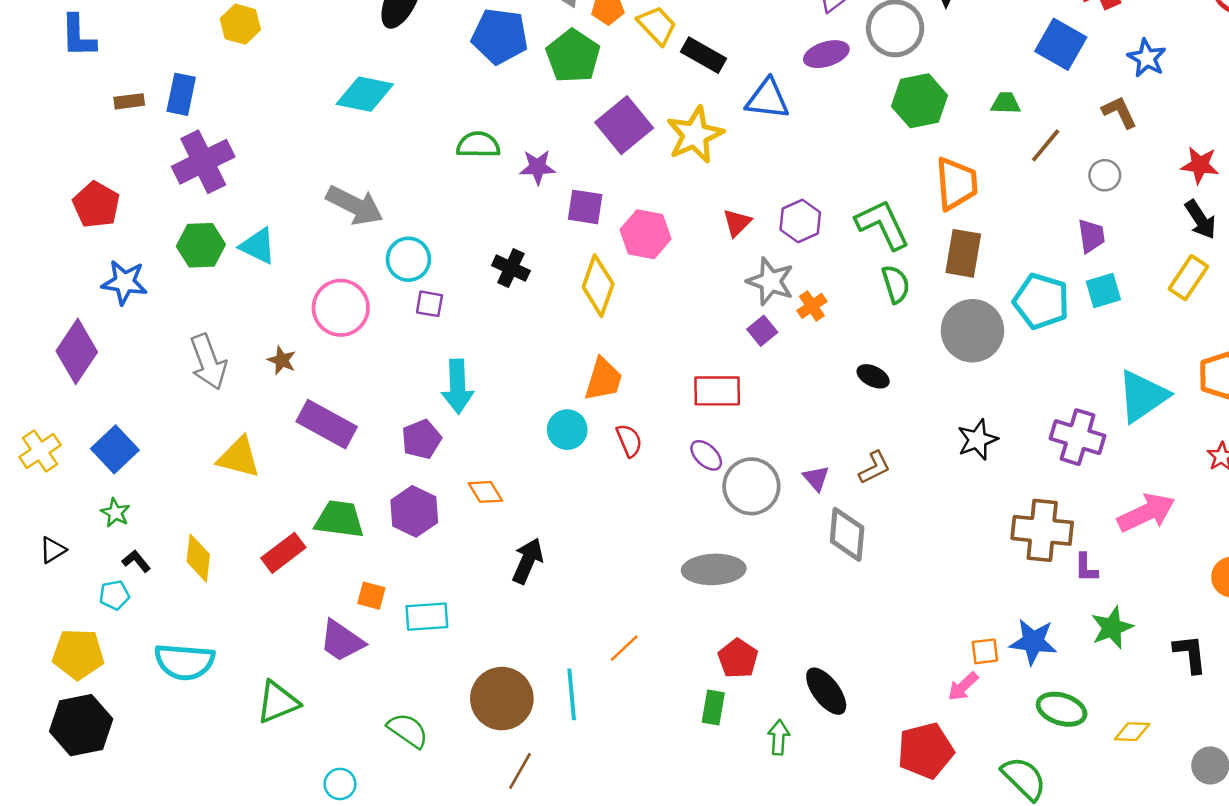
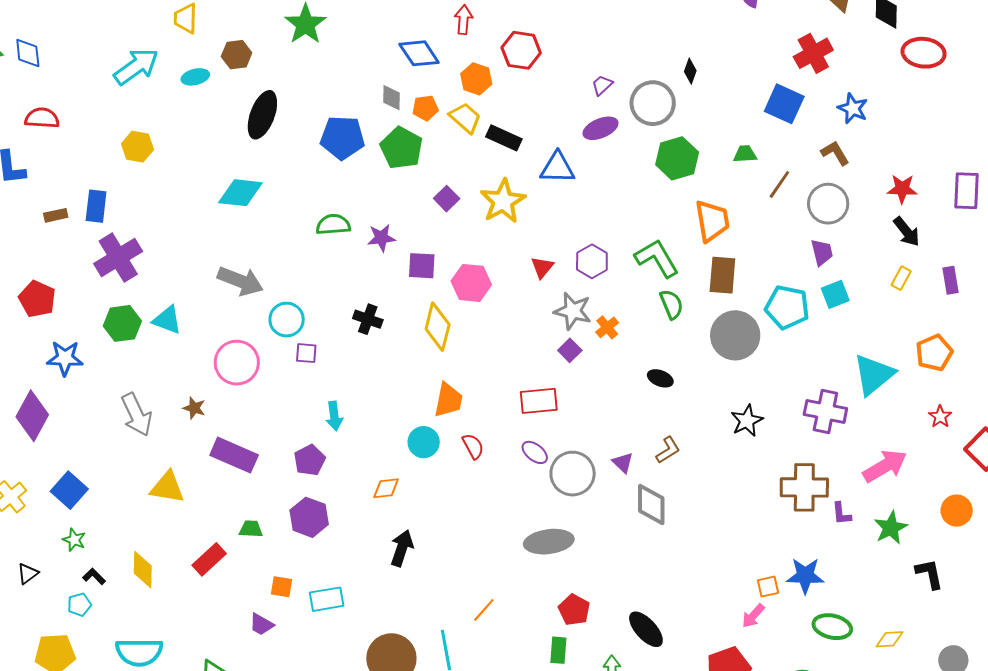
purple square: (624, 125) -> (447, 199), size x0.6
gray circle: (1105, 175) -> (828, 204), size x1.6
yellow rectangle: (1188, 278) -> (901, 278), size x0.7
cyan arrow: (458, 386) -> (334, 416), size x0.7
orange diamond: (485, 492) -> (386, 488), moved, turned -60
green trapezoid: (339, 519) -> (251, 529), size x0.6
green star: (1112, 627) -> (891, 528), moved
purple trapezoid: (342, 641) -> (261, 624), size x0.7

